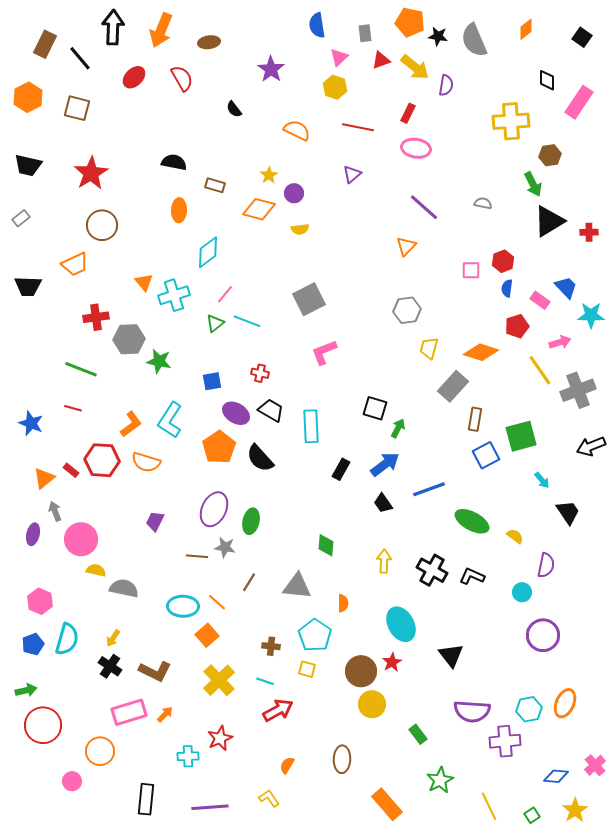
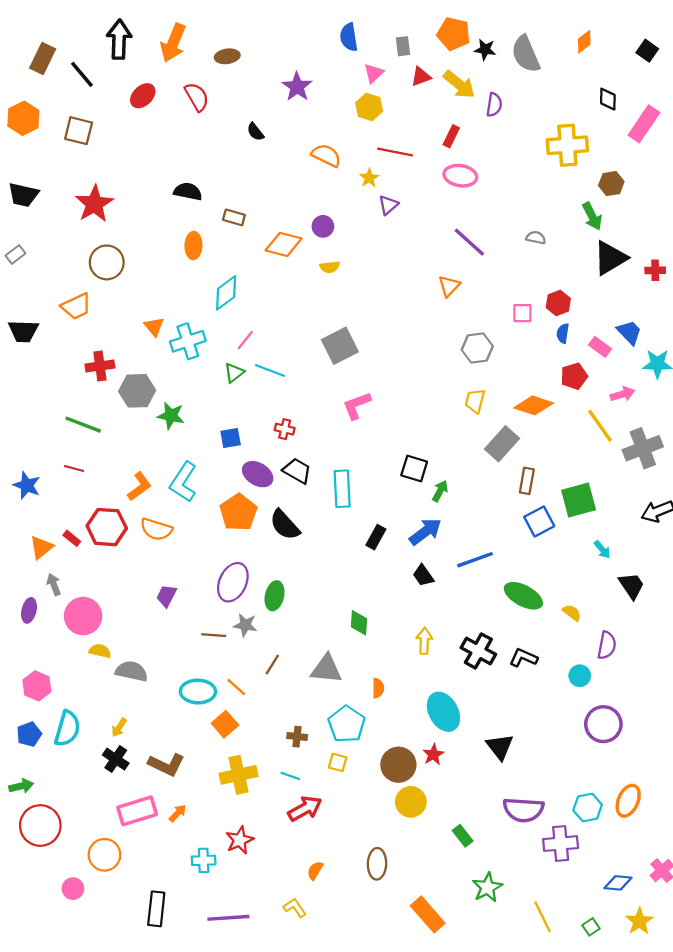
yellow star: (269, 175) -> (369, 178), moved
gray hexagon: (407, 310) -> (477, 348), moved
yellow cross: (219, 680) -> (238, 775), turned 32

